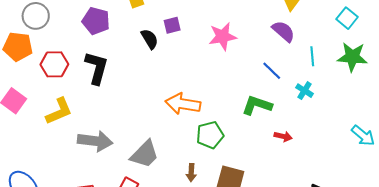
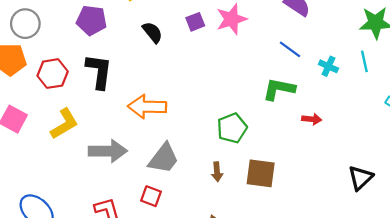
purple square: (172, 25) -> (195, 22), moved
cyan line: (312, 56) -> (364, 61), moved
orange arrow: (183, 104) -> (147, 107), moved

